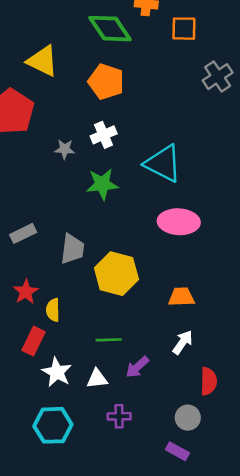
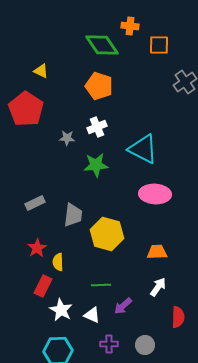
yellow triangle: (43, 61) -> (41, 71), moved, size x0.6
white triangle: (97, 379) -> (92, 315), turned 30
gray circle: (188, 418) -> (145, 345), moved

